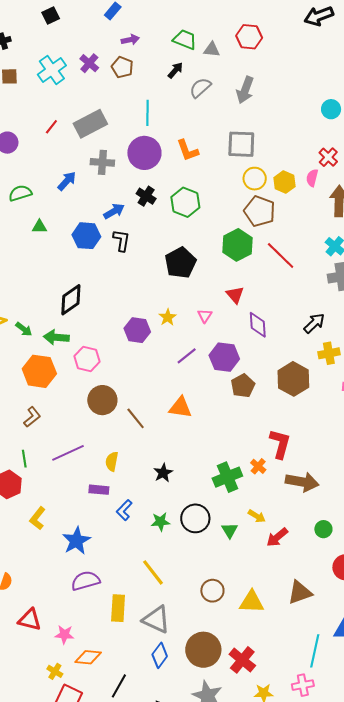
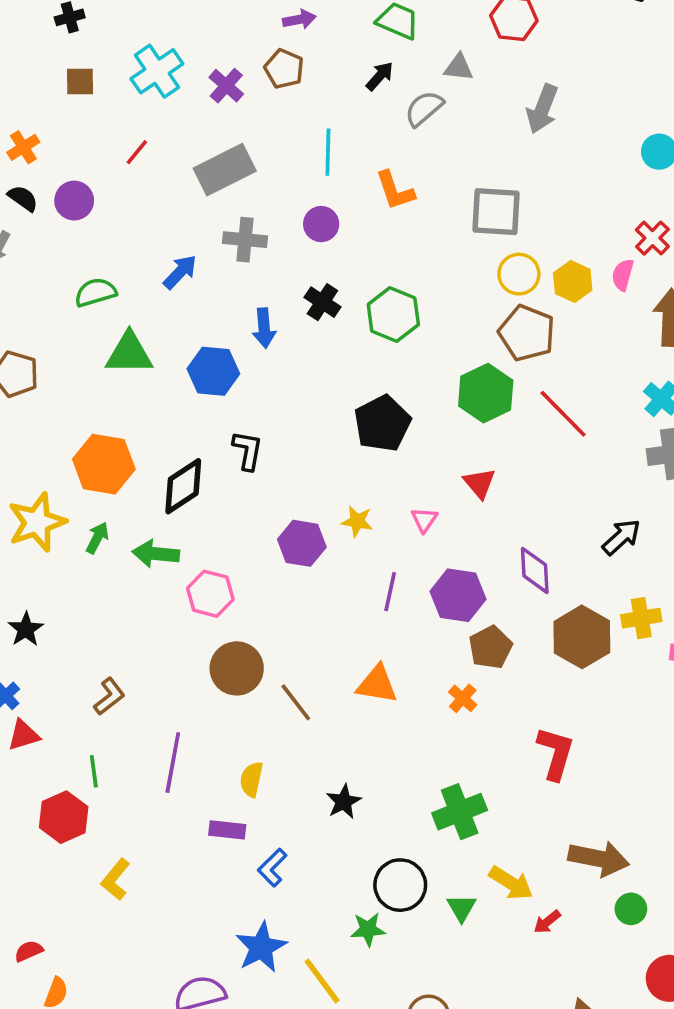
gray triangle: (212, 50) -> (459, 67), moved
purple cross: (89, 63) -> (226, 86), moved
gray arrow: (245, 90) -> (542, 109), moved
red line: (51, 127) -> (137, 152), moved
orange L-shape: (188, 150) -> (395, 191), moved
purple circle: (144, 153) -> (321, 224), size x0.6
blue arrow: (114, 211) -> (264, 328), turned 115
green triangle: (39, 227) -> (129, 353), size x1.8
black L-shape: (121, 240) -> (248, 450), moved
yellow star: (168, 317) -> (357, 521), turned -30
purple diamond: (258, 325) -> (535, 570), moved
green arrow: (24, 329) -> (97, 538), turned -102
yellow cross: (329, 353) -> (641, 618), moved
purple line: (187, 356) -> (390, 592), turned -40
orange hexagon: (39, 371) -> (104, 464), moved
purple line: (68, 453) -> (173, 763), turned -56
orange cross: (258, 466) -> (463, 698), moved
brown arrow: (302, 482) -> (599, 859), moved
yellow arrow: (257, 516) -> (511, 883), size x1.4
green star: (160, 522) -> (368, 929), moved
red arrow: (277, 537) -> (547, 922), size x0.7
blue star: (76, 541) -> (261, 947), moved

